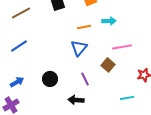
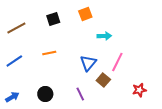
orange line: (84, 27) -> (49, 53), moved
pink line: (122, 47) -> (117, 62), turned -54
blue triangle: (79, 48) -> (88, 63), moved

